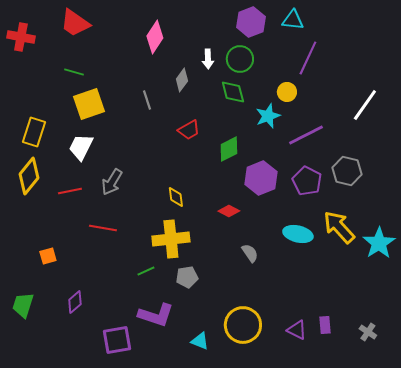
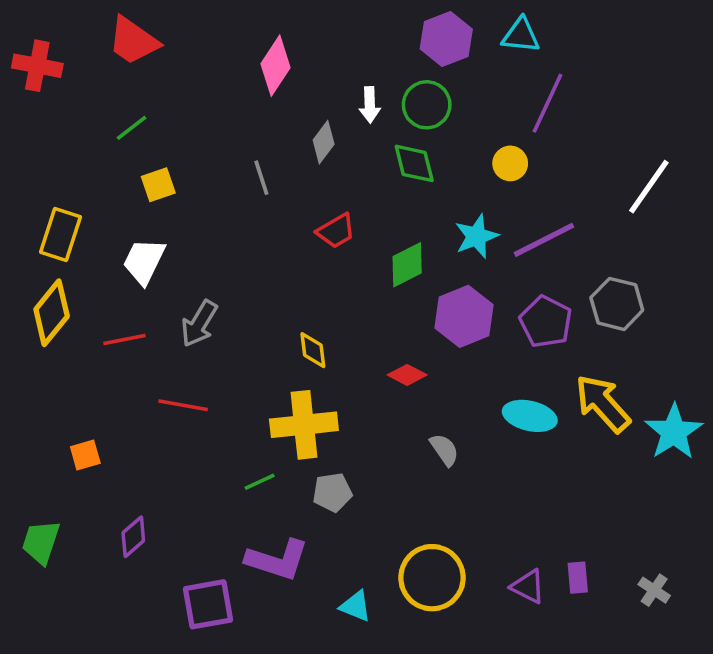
green line: (74, 72) -> (132, 128), turned -54
yellow square: (89, 104) -> (158, 185), size x0.6
cyan star: (268, 116) -> (476, 236), moved

